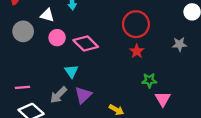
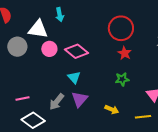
white triangle: (47, 15) -> (38, 29), size x1.5
cyan triangle: (71, 71) -> (74, 77), moved
green star: (149, 80) -> (122, 79), moved

